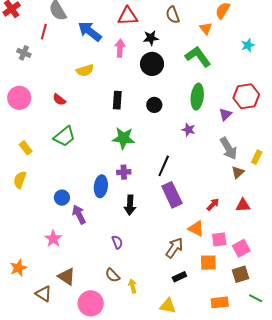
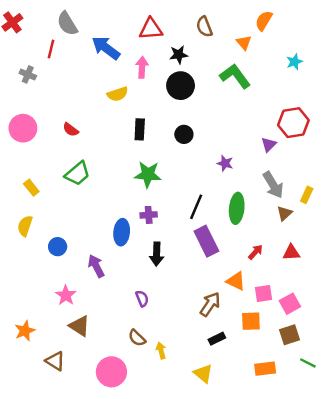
yellow semicircle: (85, 70) -> (118, 94), moved
green ellipse: (197, 97) -> (237, 208), moved
blue circle: (62, 198) -> (58, 247), moved
brown triangle: (66, 277) -> (80, 326), moved
yellow triangle: (168, 306) -> (203, 373), turned 30

